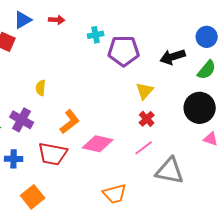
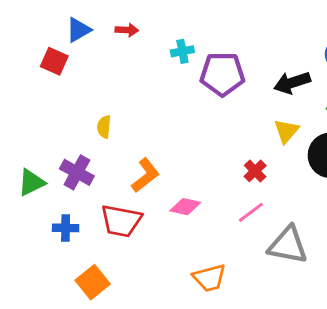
yellow triangle: (145, 91) -> (286, 131), moved
pink diamond: (98, 144) -> (185, 207), size x0.7

